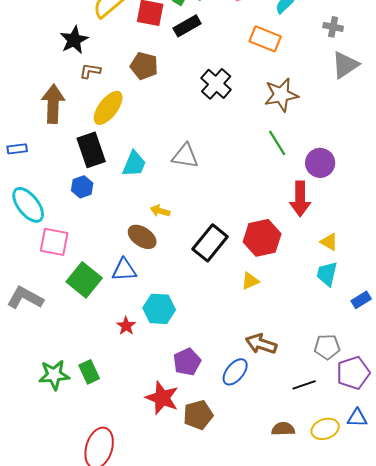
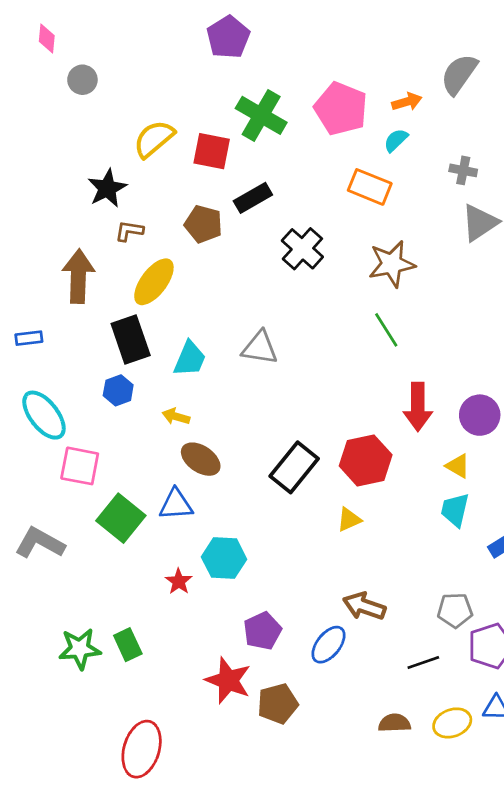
black rectangle: (187, 26) -> (253, 198), moved
purple circle: (320, 163) -> (480, 415), moved
yellow arrow: (160, 211) -> (176, 416), moved

